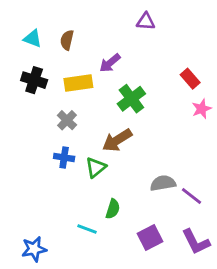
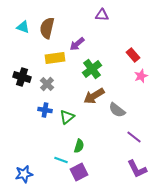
brown semicircle: (67, 40) -> (47, 28), size x1.5
black cross: (34, 80) -> (22, 77), moved
brown arrow: (117, 140) -> (94, 96), moved
gray semicircle: (163, 183) -> (117, 110), moved, turned -132
purple square: (150, 238) -> (79, 172), moved

